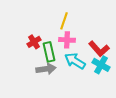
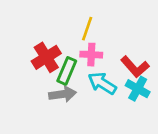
red cross: (34, 42) -> (46, 57), size x1.5
green rectangle: (49, 52) -> (67, 71), turned 36

